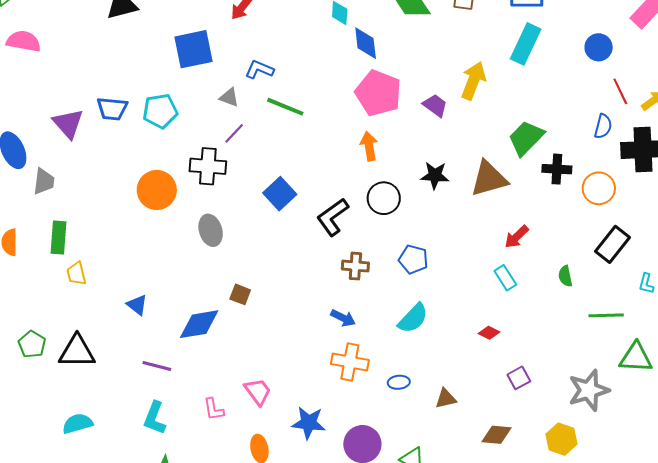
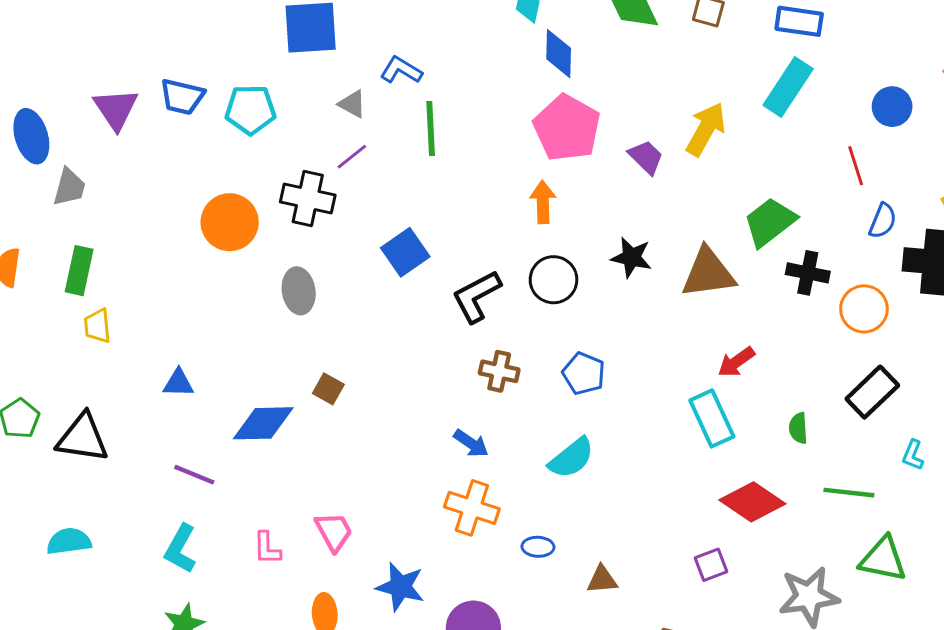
red line: (620, 91) -> (856, 166), moved
green line: (285, 107) -> (431, 129), turned 57
cyan rectangle: (505, 278) -> (712, 418), size x1.5
blue triangle: (137, 305) -> (178, 383), turned -45
red diamond: (489, 333) -> (752, 502), moved, size x2.0

